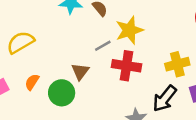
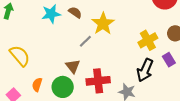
yellow semicircle: (21, 42) -> (20, 56), turned 95
red cross: (126, 66) -> (98, 81), moved

